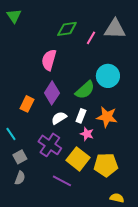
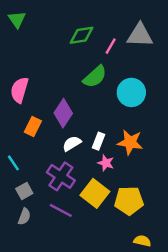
pink semicircle: (49, 60) -> (19, 90), moved
green semicircle: (85, 90) -> (95, 77), moved
purple line: (62, 181) -> (61, 210), moved

